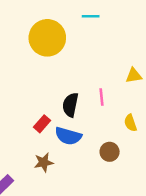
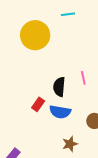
brown star: (44, 162) -> (70, 144), moved

